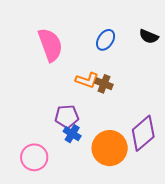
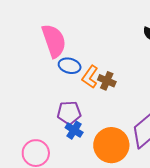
blue ellipse: (106, 40) -> (70, 66), moved, turned 70
orange L-shape: (87, 80) -> (90, 77), turned 105

